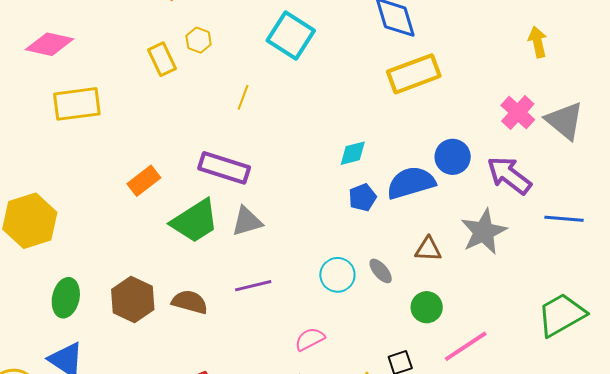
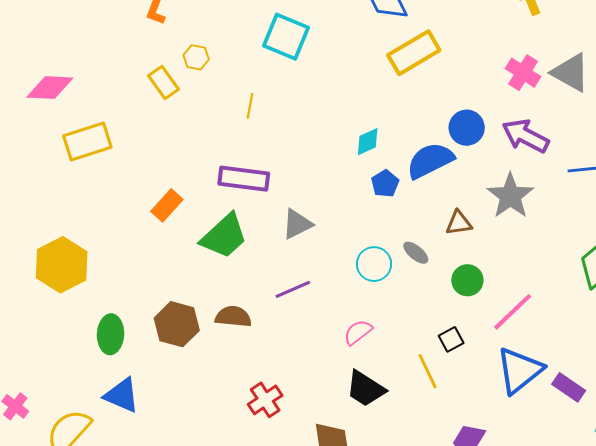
gray triangle: (247, 221) -> (297, 224), moved

